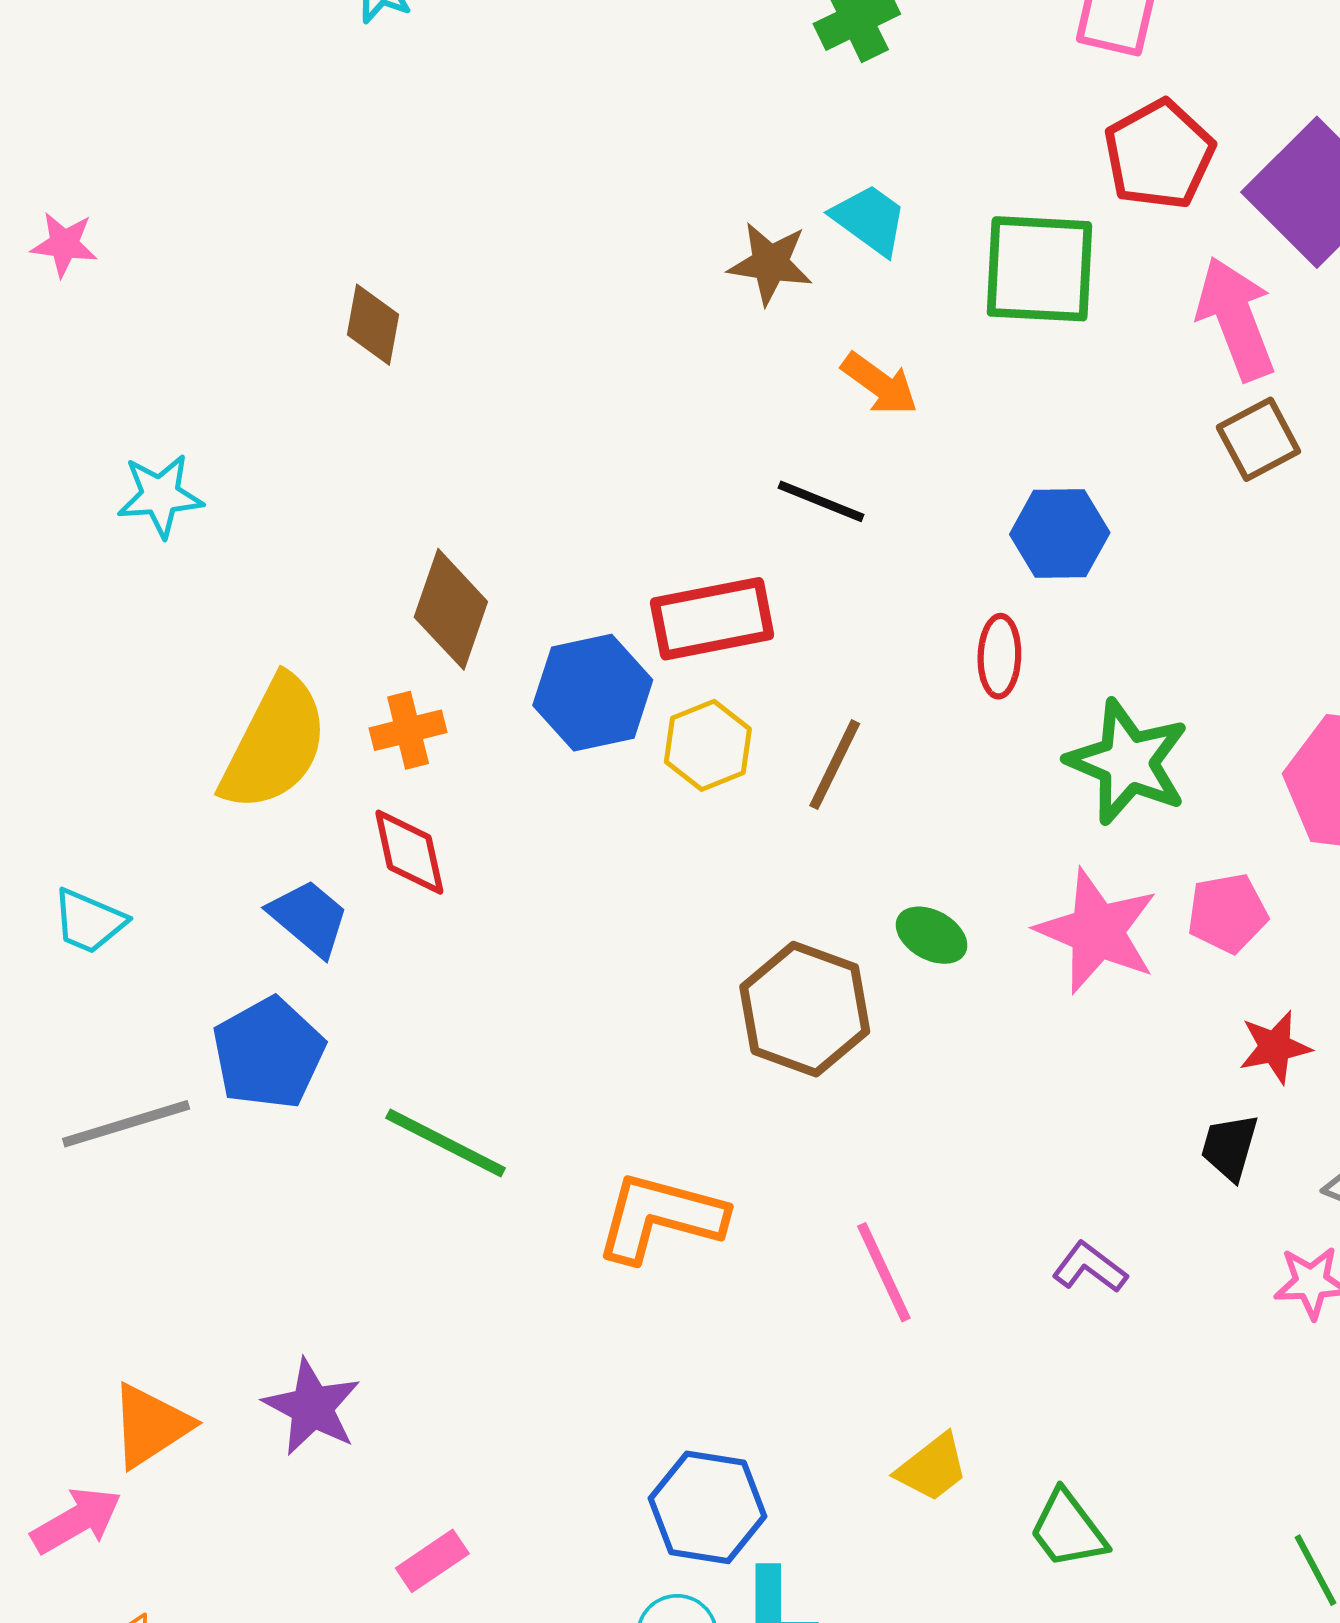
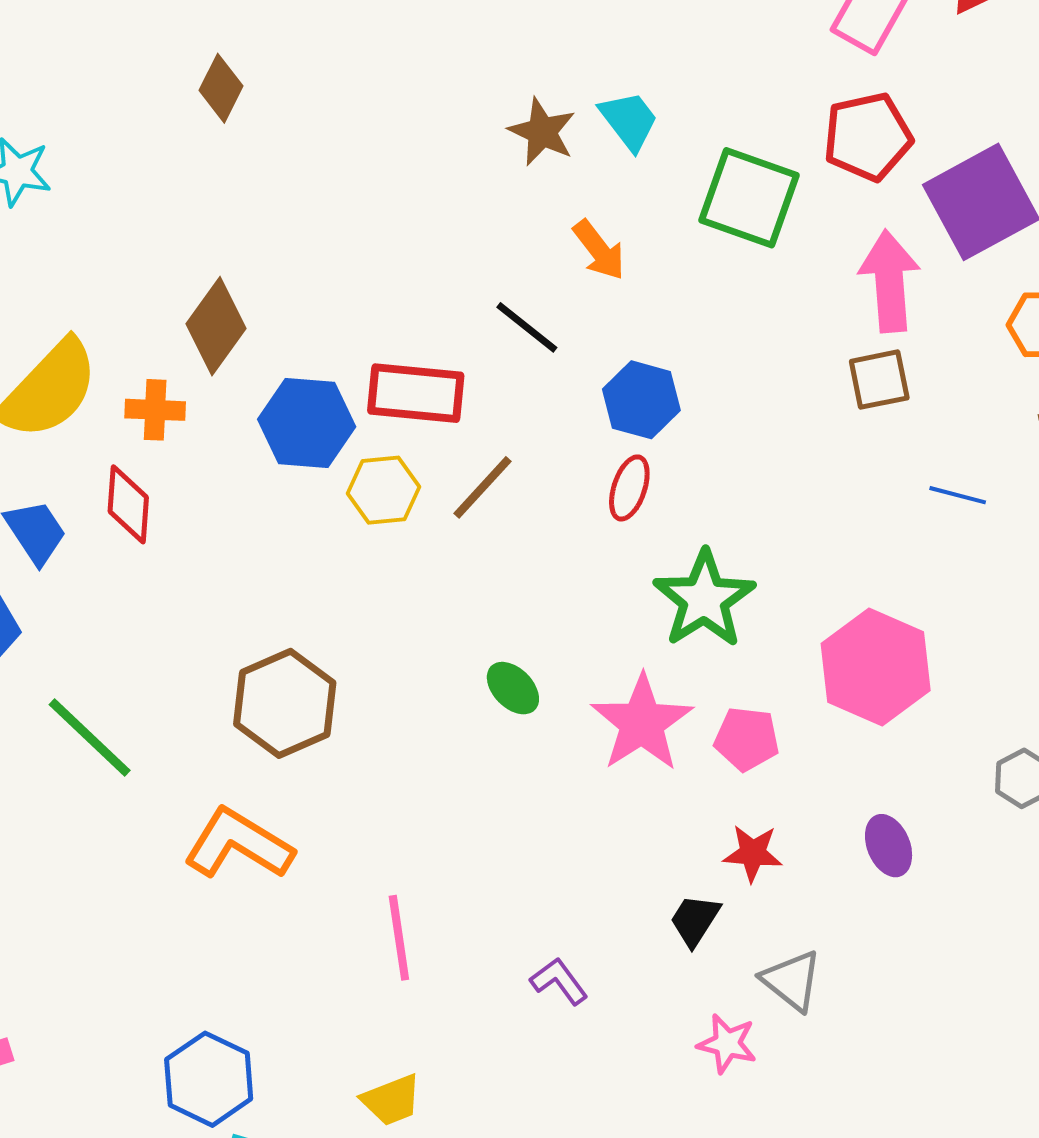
blue hexagon: (1060, 533) -> (641, 400), moved
brown line: (835, 765) -> (482, 487), moved
brown hexagon: (805, 1009) -> (285, 703), moved

